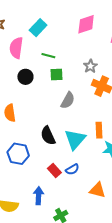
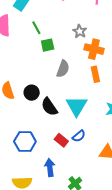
green line: (48, 56) -> (36, 28), turned 56
black circle: (25, 77) -> (32, 93), moved
orange rectangle: (99, 130) -> (95, 74), moved
blue hexagon: (18, 154) -> (25, 141), moved

